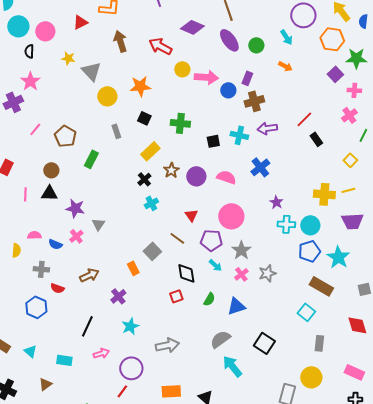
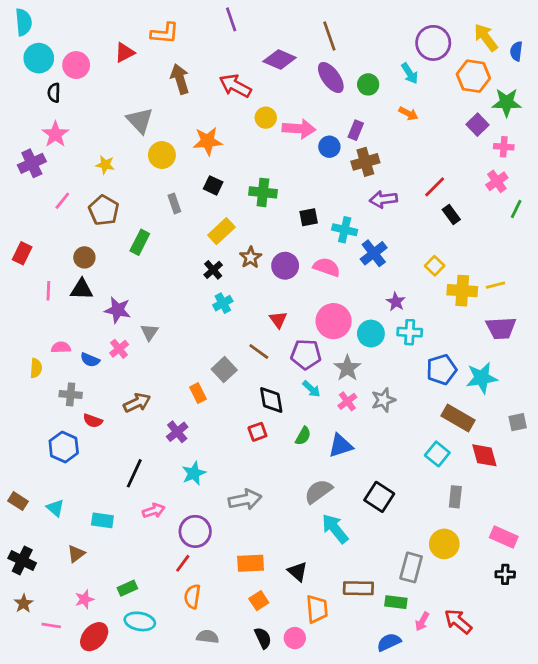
yellow star: (68, 58) -> (105, 165), moved
cyan cross: (239, 135) -> (345, 230), moved
yellow square: (350, 160) -> (435, 266), moved
cyan circle: (310, 225) -> (371, 334), moved
cyan star: (338, 257) -> (482, 378), turned 30
red diamond: (357, 325) -> (484, 455), moved

